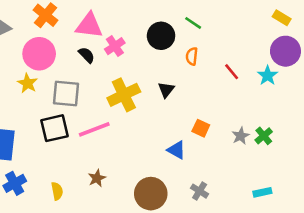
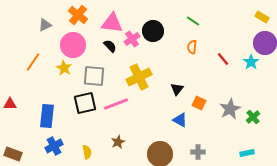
black circle: (161, 36) -> (153, 31), moved
black triangle: (166, 90) -> (177, 89), moved
gray star: (241, 136) -> (230, 109), size x1.5
green cross: (264, 136) -> (253, 117), moved
gray cross: (200, 191) -> (198, 152), turned -32

